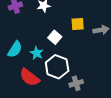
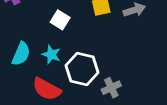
white square: (55, 37) -> (60, 20), moved

